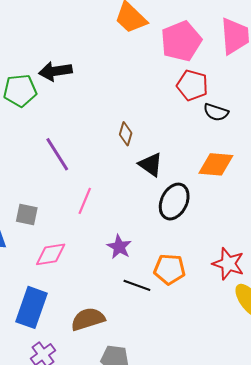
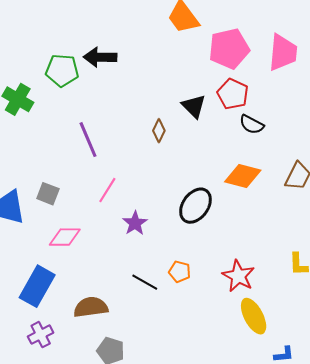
black triangle: (151, 165) -> (194, 106), moved
purple star: (119, 247) -> (135, 223), moved
orange pentagon: (170, 269) -> (180, 272), size x0.7

